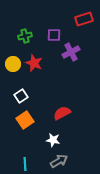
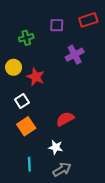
purple square: (54, 35) -> (57, 25), moved
red star: (34, 63) -> (36, 77), moved
cyan line: (25, 164) -> (29, 164), moved

